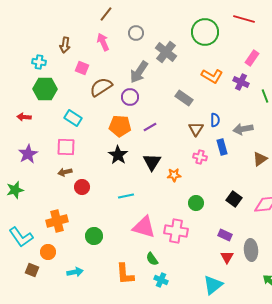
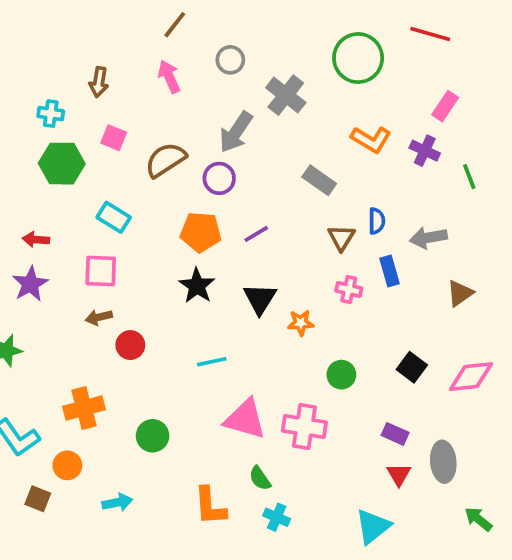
pink square: (82, 68) -> (114, 138), moved
red arrow: (24, 117) -> (36, 239), moved

